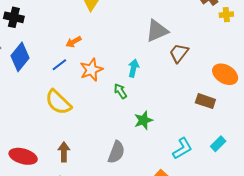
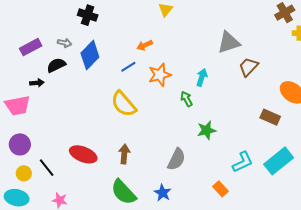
cyan rectangle: (218, 144) -> (279, 161), size x1.8

